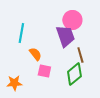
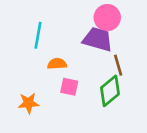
purple trapezoid: (65, 36) -> (98, 39), turned -55
orange semicircle: (35, 54) -> (57, 64), turned -56

